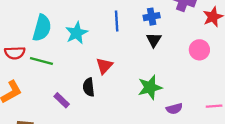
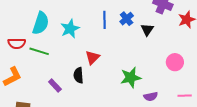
blue cross: (152, 17) -> (127, 19), moved, turned -32
black triangle: (154, 40) -> (147, 30), moved
pink circle: (199, 50) -> (175, 62), moved

